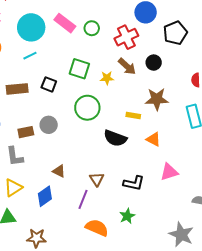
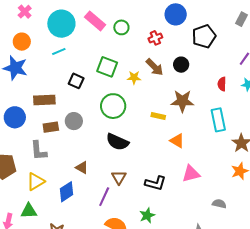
red cross: (126, 37) -> (155, 38), size x0.6
brown rectangle: (17, 89) -> (44, 100), moved
black semicircle: (115, 138) -> (117, 142), moved

